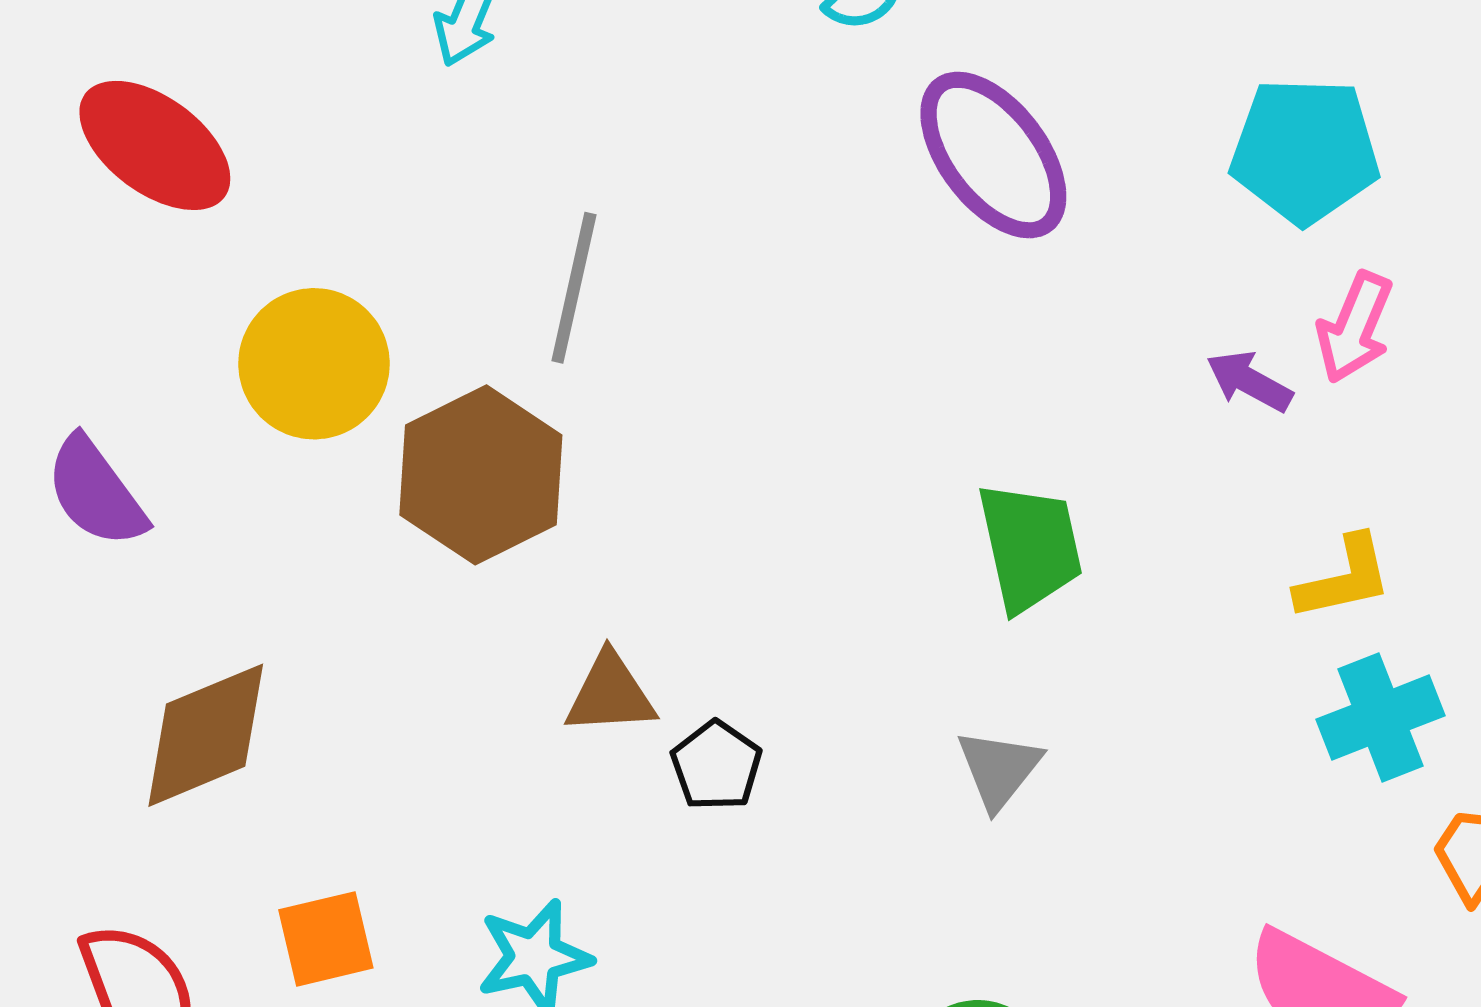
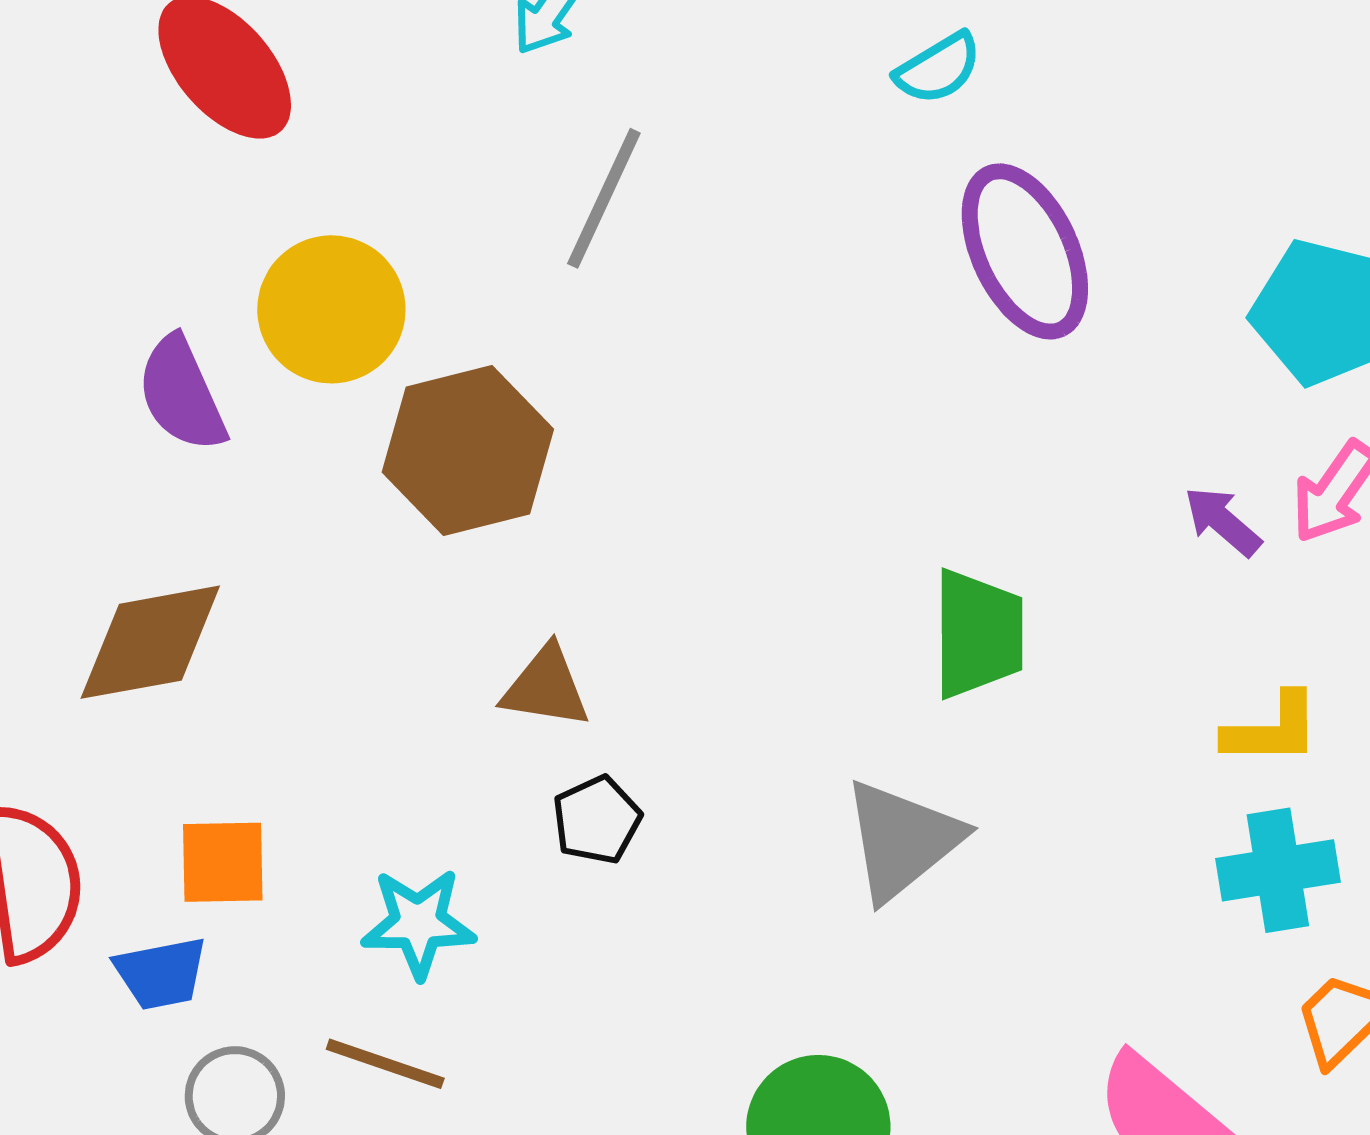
gray line: (574, 288) -> (604, 198), moved
purple semicircle: (96, 492) -> (182, 394), moved
black pentagon: (716, 766) -> (597, 820), moved
gray triangle: (999, 769) -> (902, 840), size x1.5

